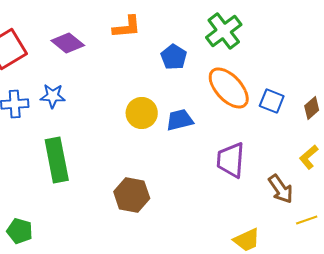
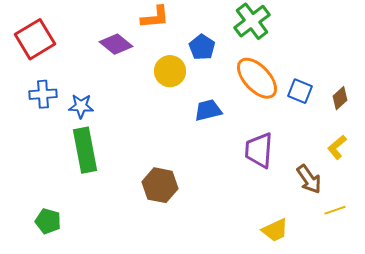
purple diamond: (68, 43) -> (116, 44), moved
blue star: (53, 96) -> (81, 106), moved
yellow circle: (142, 113) -> (170, 71), moved

